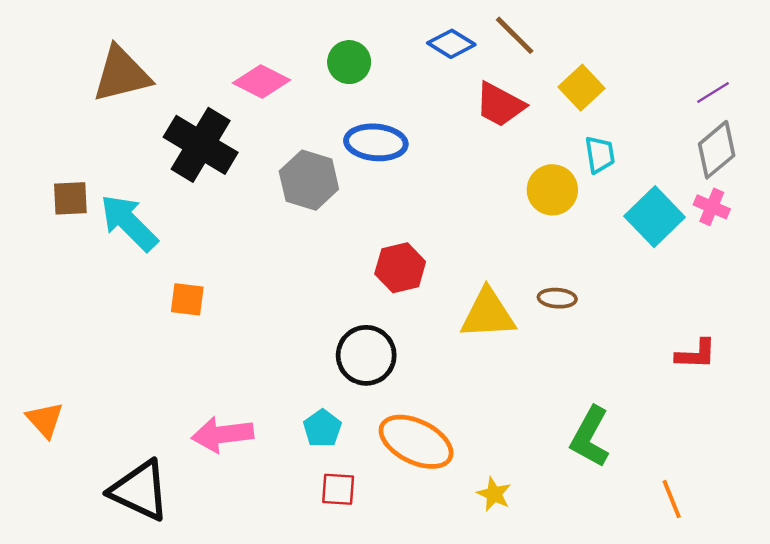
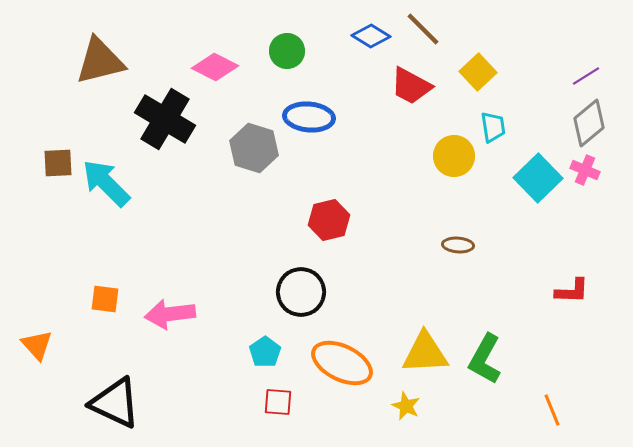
orange square: (187, 299) -> (105, 299), moved
yellow triangle: (488, 314) -> (425, 353), moved
pink arrow: (223, 434) -> (170, 314), moved

